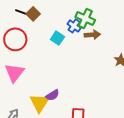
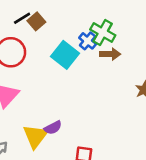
black line: (22, 12) -> (22, 18), turned -56
cyan square: (57, 38) -> (65, 55), size x1.5

